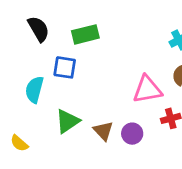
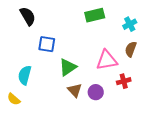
green rectangle: (85, 34) -> (95, 15), moved
cyan semicircle: (34, 89) -> (25, 75), moved
green triangle: (67, 121) -> (68, 67), moved

